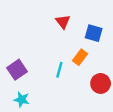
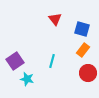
orange rectangle: (80, 57) -> (83, 50), moved
cyan star: (22, 99) -> (27, 79), moved

